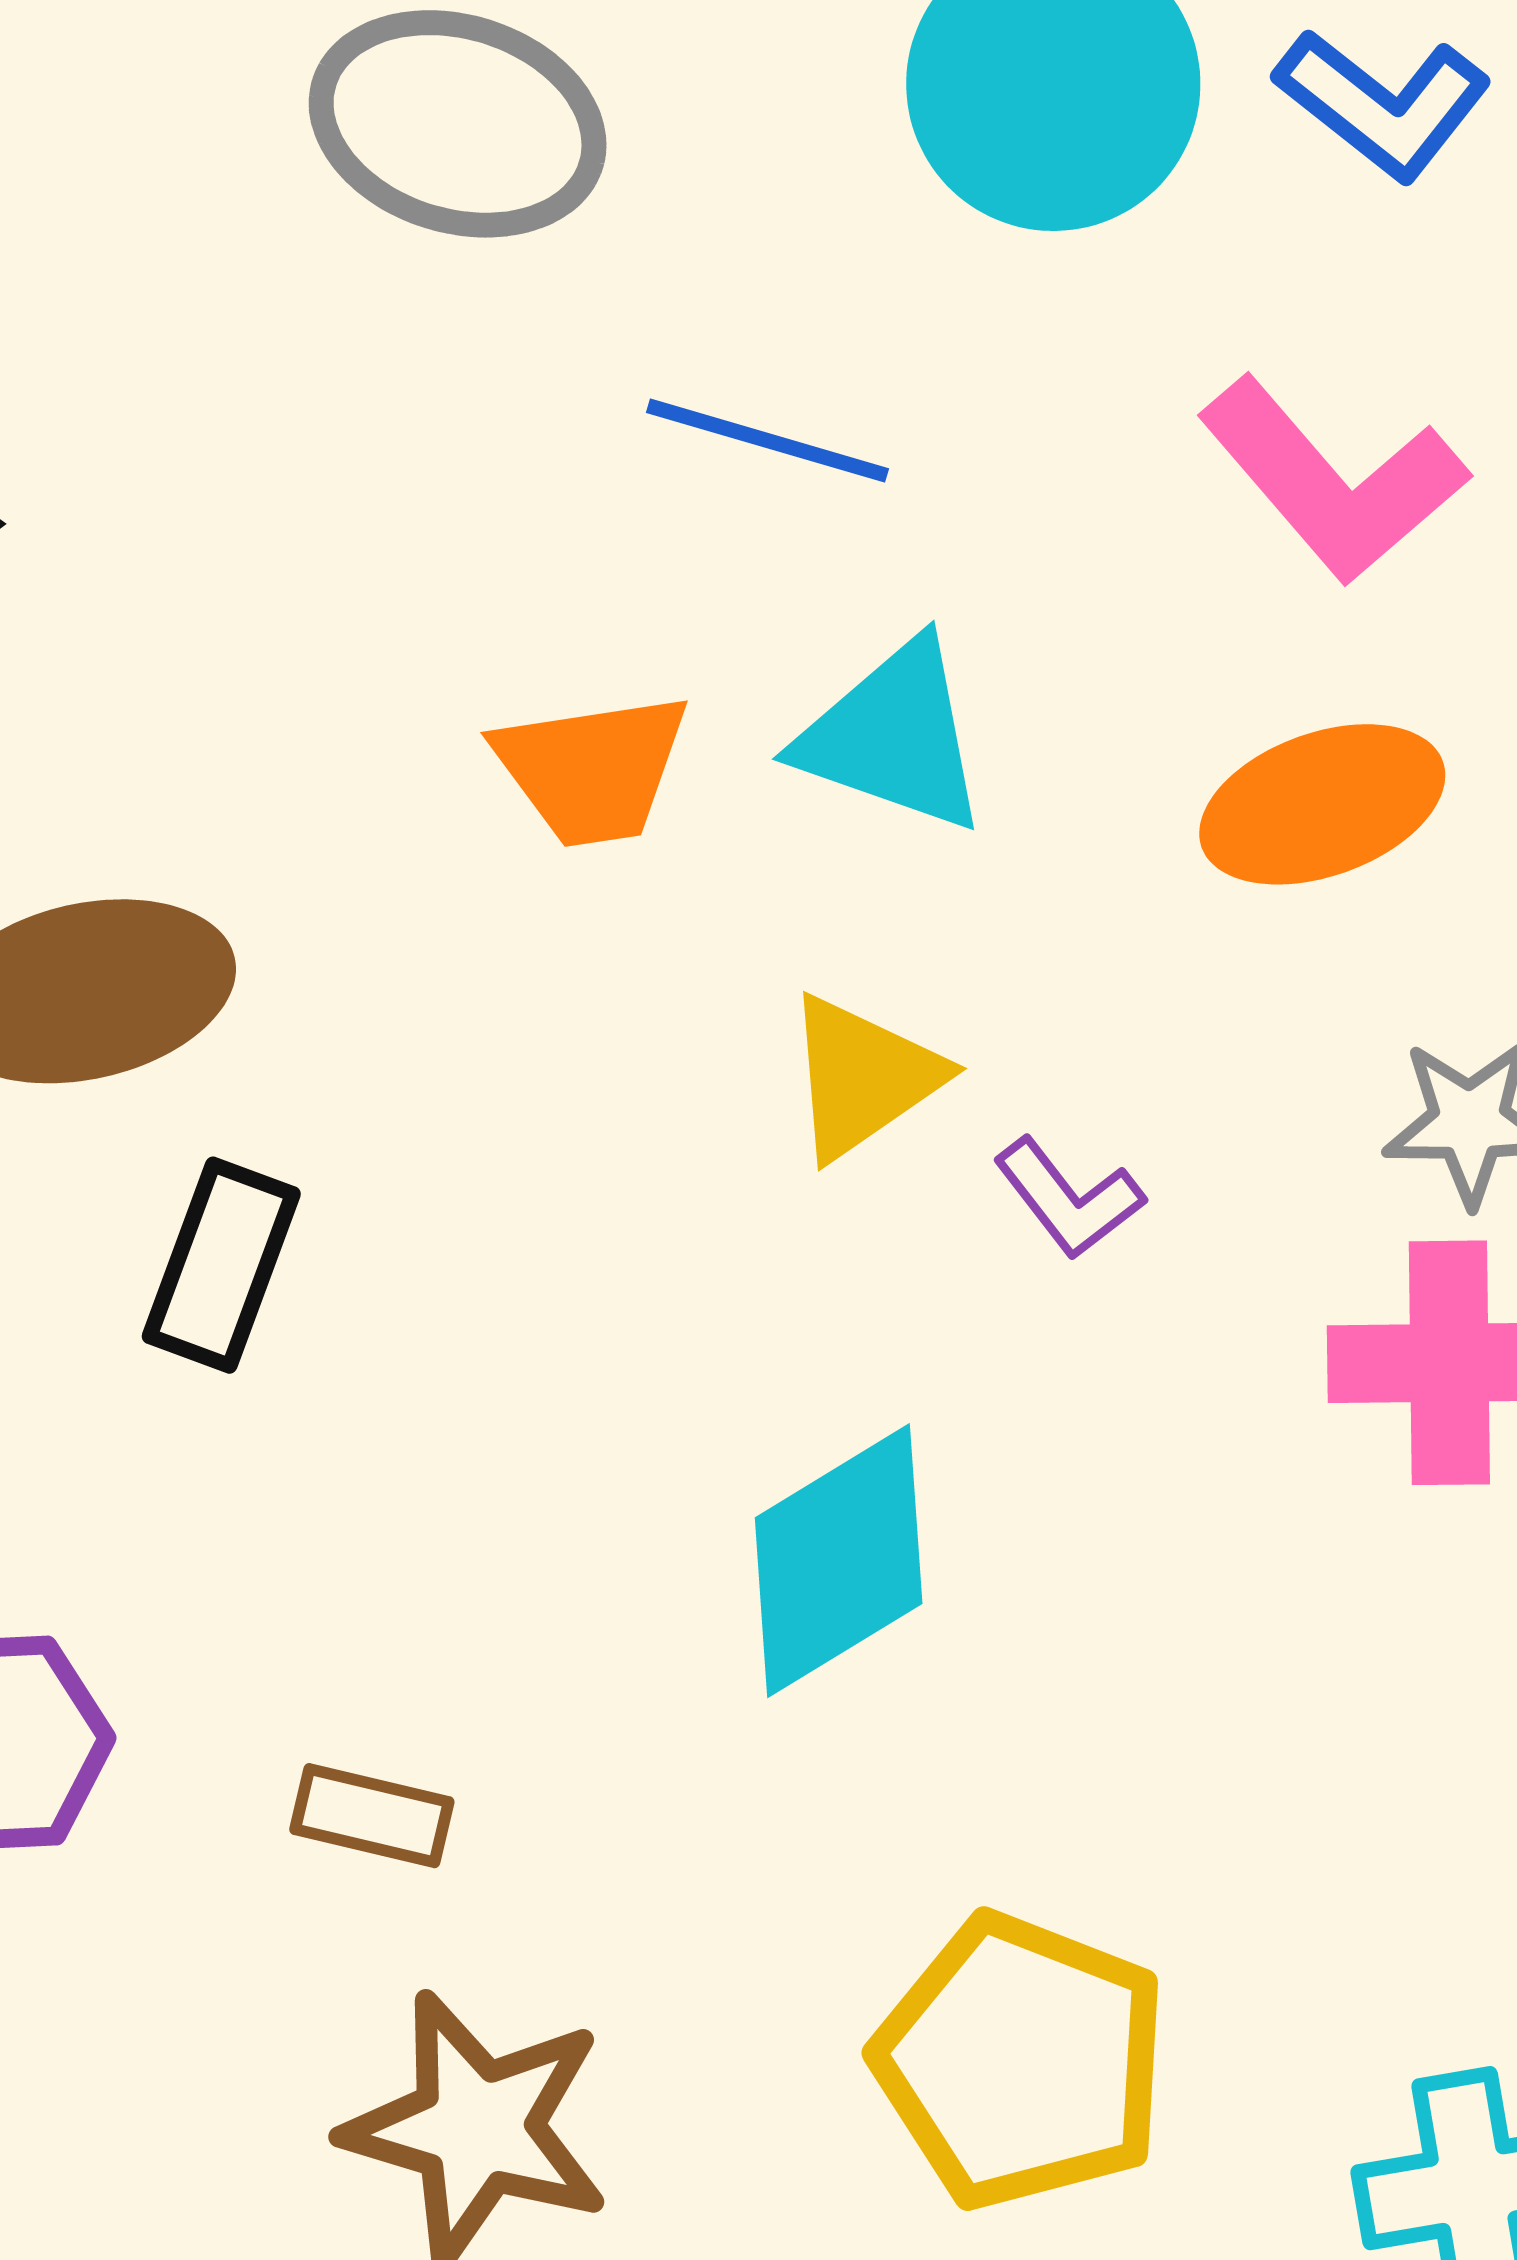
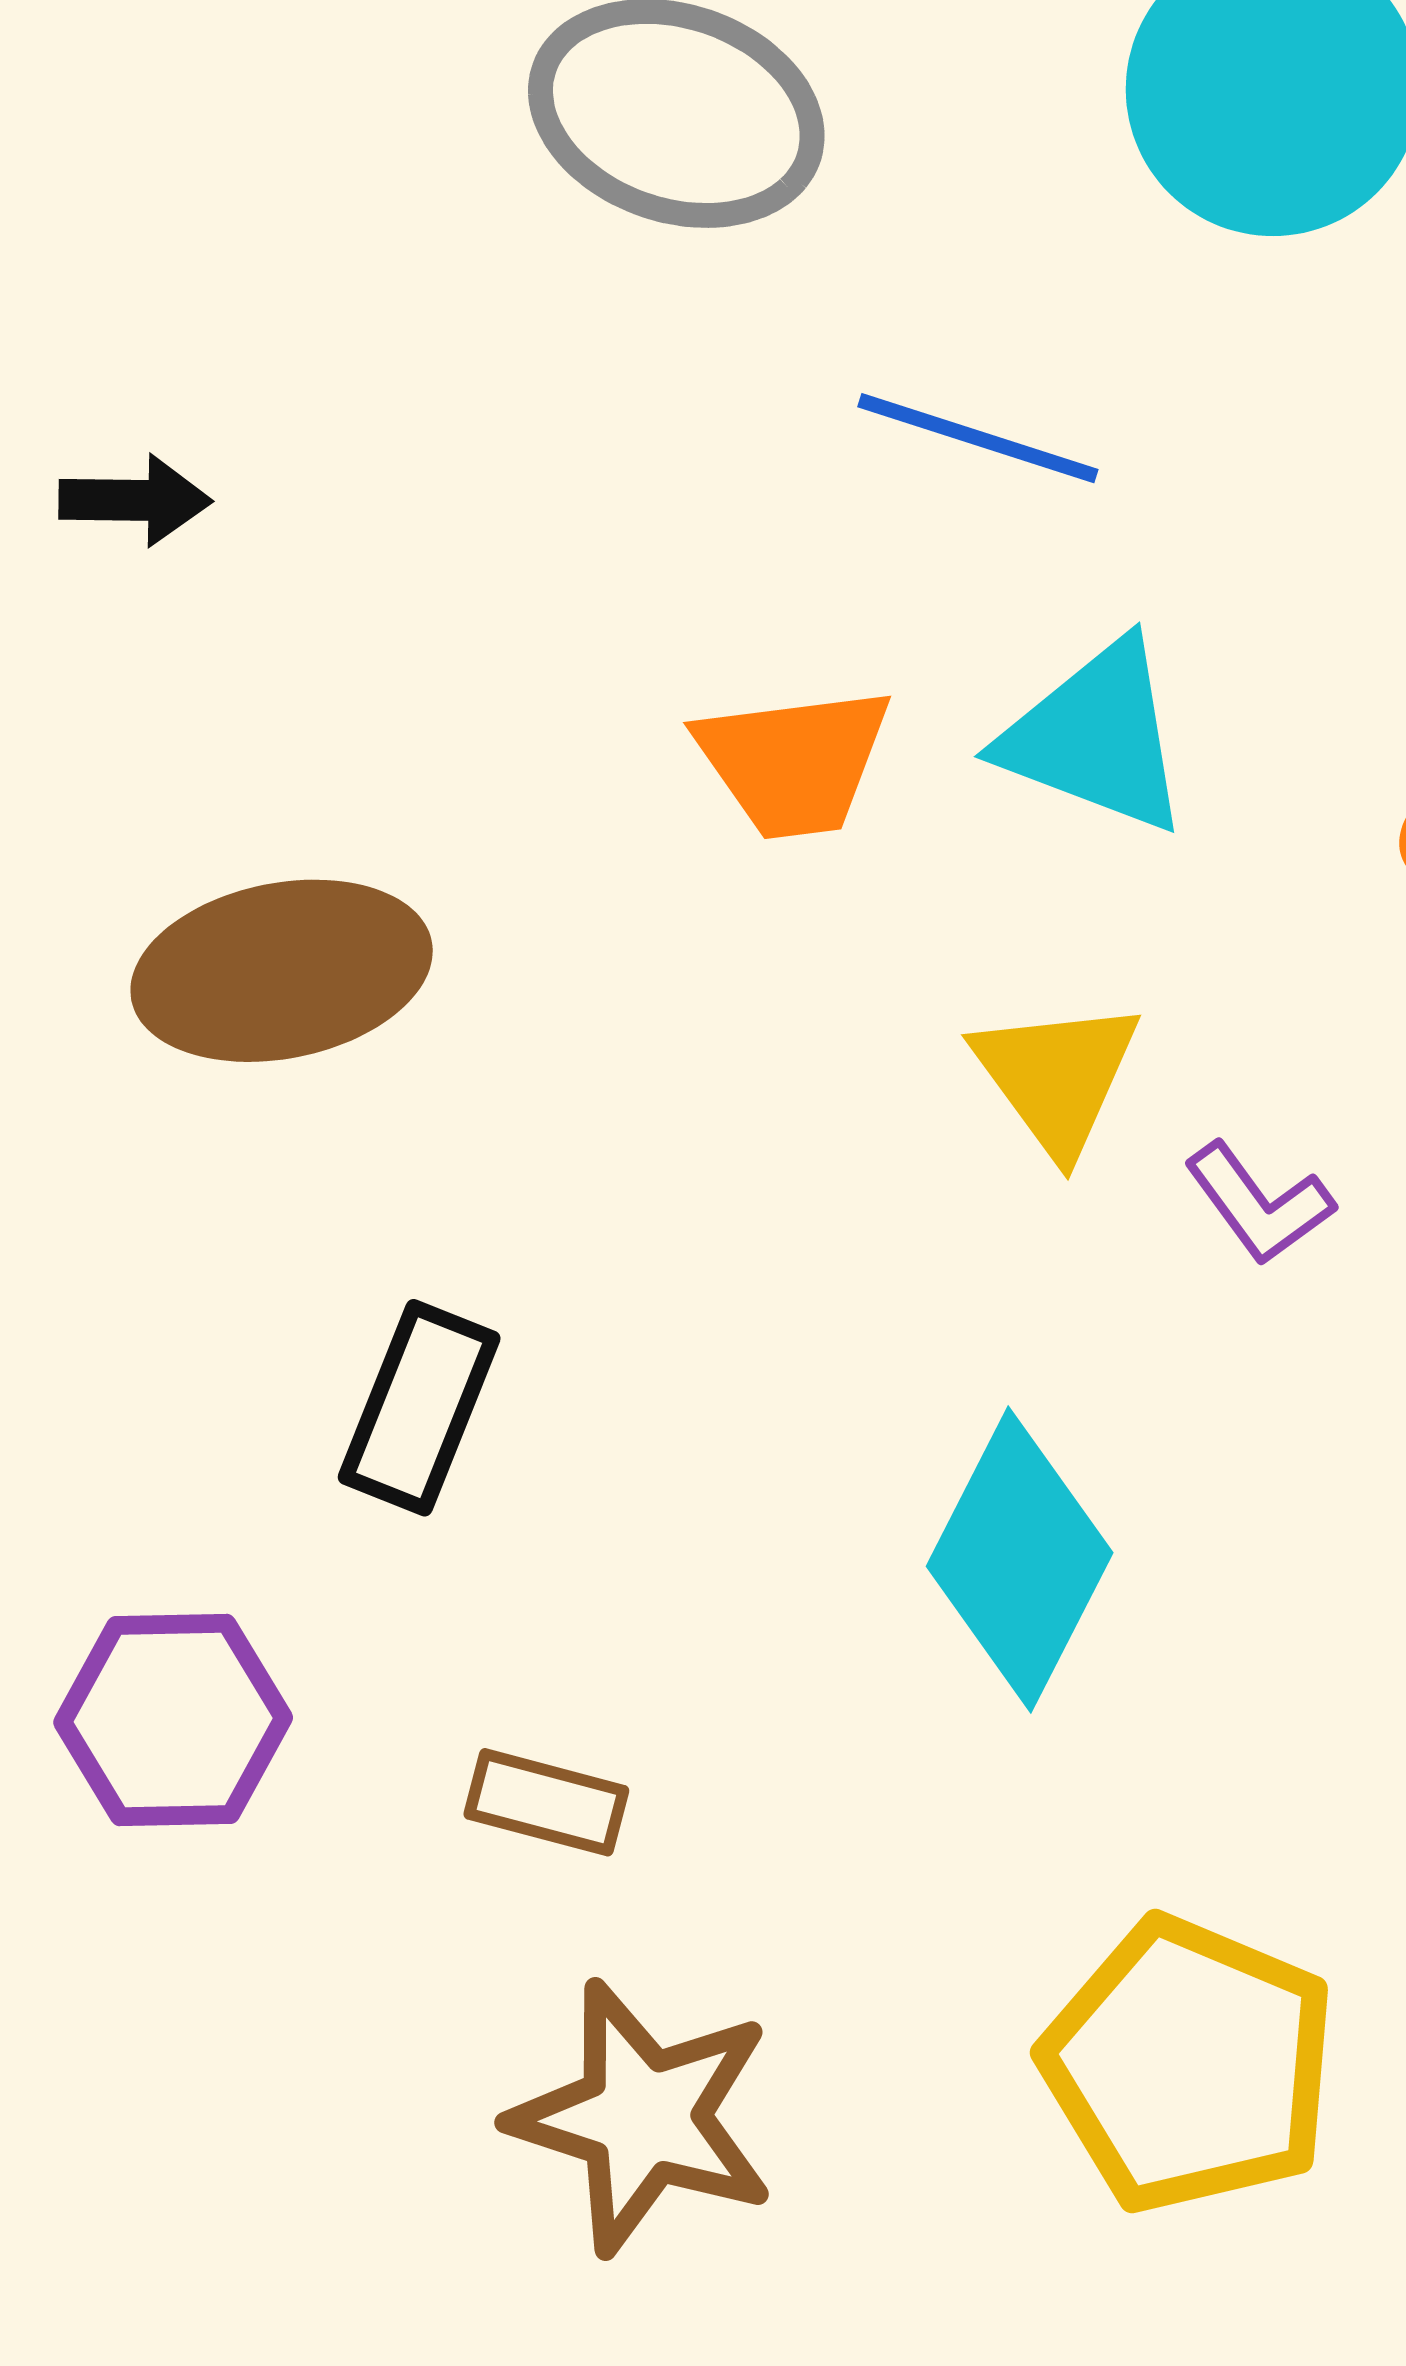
yellow triangle: (863, 1077) -> (1057, 1077), turned -33
black rectangle: (221, 1265) -> (419, 1408), moved
cyan diamond: (839, 1561) -> (1020, 1560), turned -33

